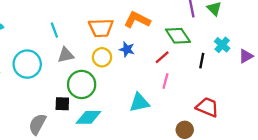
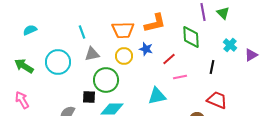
orange L-shape: (137, 20) -> (155, 23), turned 140
green diamond: (178, 36) -> (191, 37), turned 30
red line: (162, 57) -> (169, 59), moved
black line: (202, 61) -> (212, 67), moved
pink line: (165, 81) -> (180, 77), turned 64

